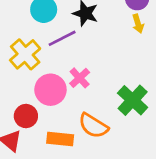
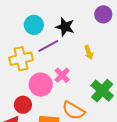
yellow arrow: (138, 24) -> (89, 52), moved
yellow cross: (25, 54) -> (21, 59), turned 30

